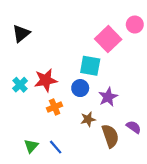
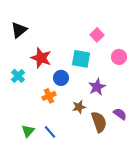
pink circle: (135, 25) -> (119, 57), moved
pink square: (108, 39) -> (97, 35), size x0.6
red star: (46, 80) -> (41, 58), moved, turned 30
blue circle: (80, 88) -> (61, 78), moved

